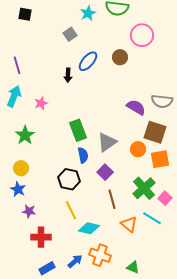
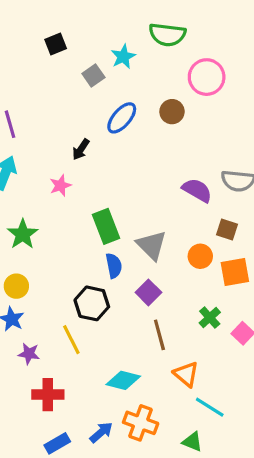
cyan star: (88, 13) -> (123, 57), moved
black square: (25, 14) -> (56, 44), moved, turned -32
black arrow: (68, 75) -> (81, 149), moved, turned 32
pink star: (41, 103) -> (60, 186), moved
brown square: (155, 132) -> (227, 230), size x0.6
gray triangle: (107, 142) -> (152, 245), turned -40
green cross: (144, 188) -> (210, 318), size x0.6
yellow line: (71, 210) -> (71, 340), moved
cyan line: (152, 218) -> (210, 407), moved

